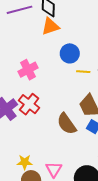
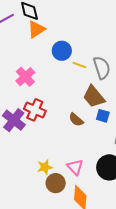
yellow line: (83, 72) -> (79, 65), turned 32
brown semicircle: (67, 124) -> (76, 120), size x0.7

